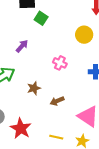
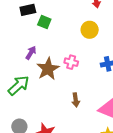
brown star: (34, 88) -> (48, 69), moved, size x1.6
brown arrow: (57, 101) -> (76, 100), turned -64

